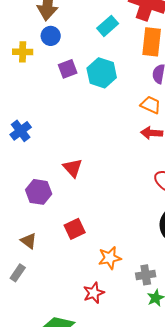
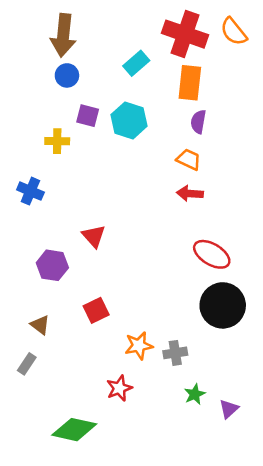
yellow cross: (23, 52) -> (57, 141), moved
purple square: (68, 69) -> (88, 116), turned 36
blue cross: (21, 131) -> (30, 191), turned -30
gray cross: (146, 275) -> (175, 353), moved

